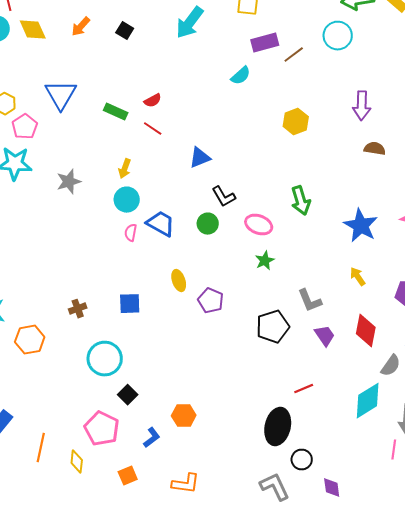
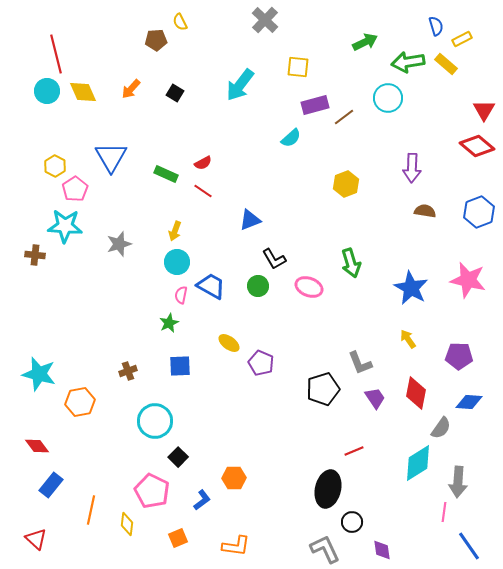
green star: (265, 261) -> (169, 323), moved
yellow ellipse: (179, 281) -> (229, 343), turned -35

